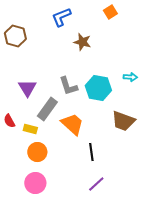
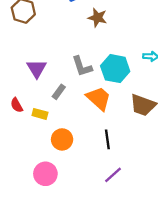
gray rectangle: (47, 109) -> (59, 92), size x0.6
orange trapezoid: (72, 124) -> (99, 98), moved
orange circle: (37, 152) -> (62, 139), moved

